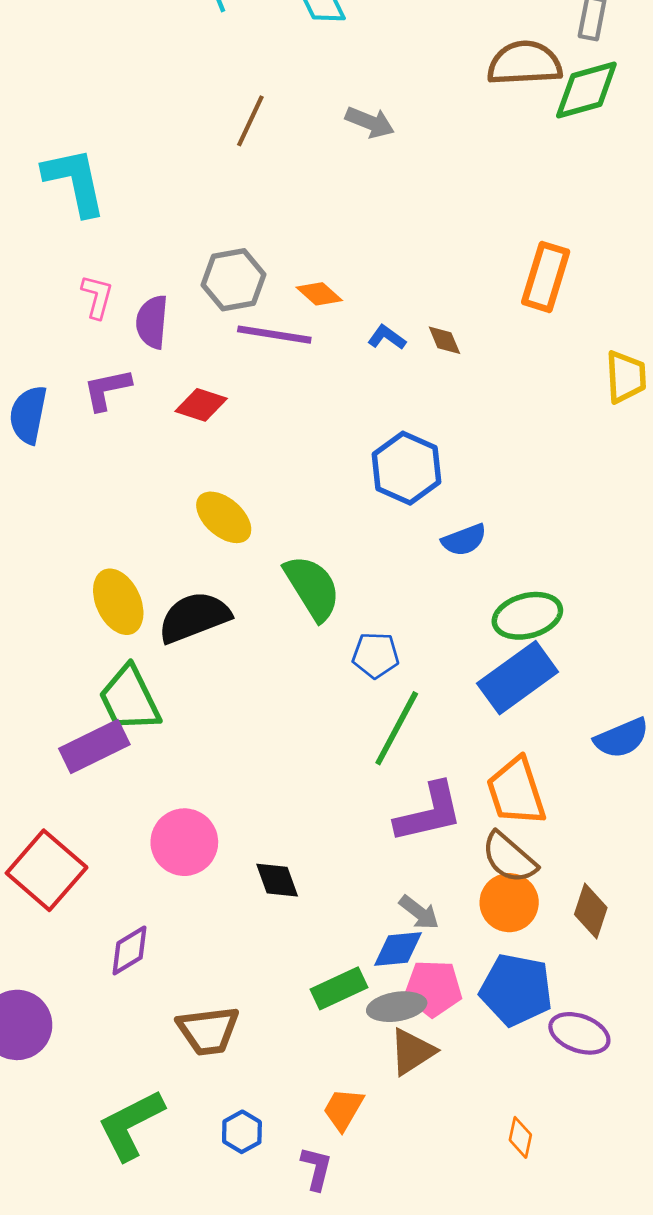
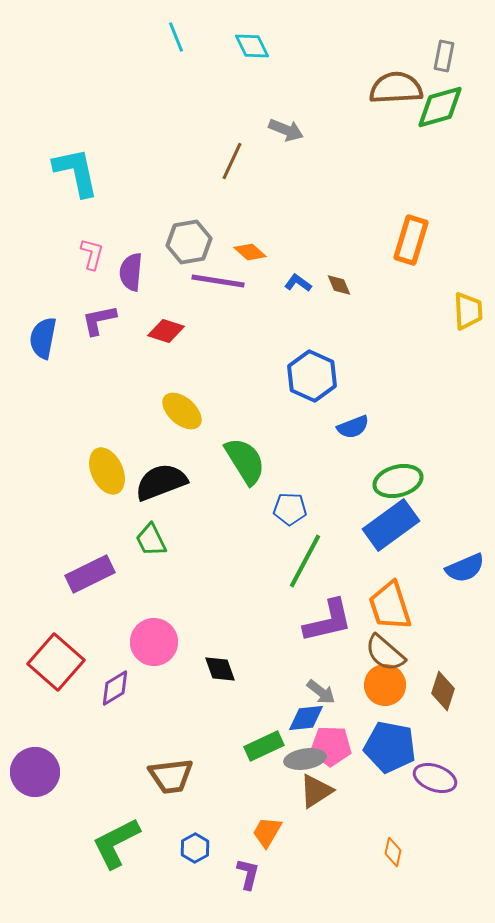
brown line: (250, 121) -> (232, 161), moved
green trapezoid: (129, 699) -> (151, 540), moved, size x0.7
purple diamond: (129, 950) -> (115, 688), moved

